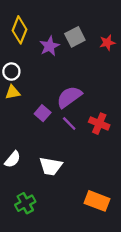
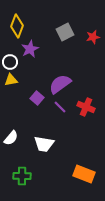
purple star: (50, 46) -> (30, 49), moved
green cross: (25, 203) -> (22, 176), turned 30

